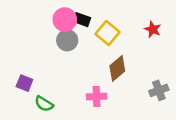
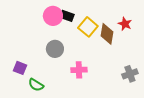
gray circle: (67, 40) -> (55, 49), moved
brown diamond: (117, 68) -> (107, 34), moved, turned -40
pink cross: (97, 96) -> (79, 70), moved

